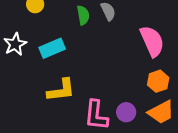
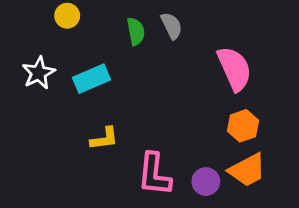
yellow L-shape: (61, 90) -> (104, 139), size x0.7
purple circle: (126, 112) -> (206, 182), moved

